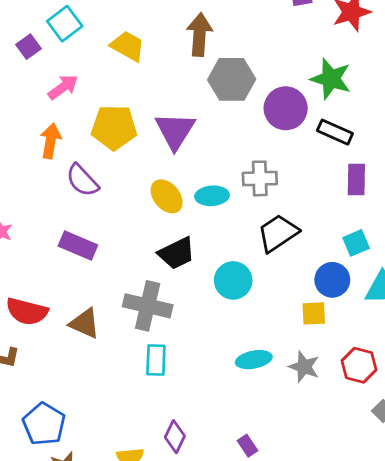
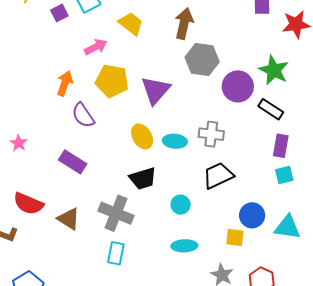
pink arrow: (63, 87) -> (96, 47), moved
cyan square: (356, 243) -> (284, 175), moved
cyan circle: (233, 280) -> (181, 205), size x0.7
cyan ellipse: (254, 360) -> (184, 246), moved

